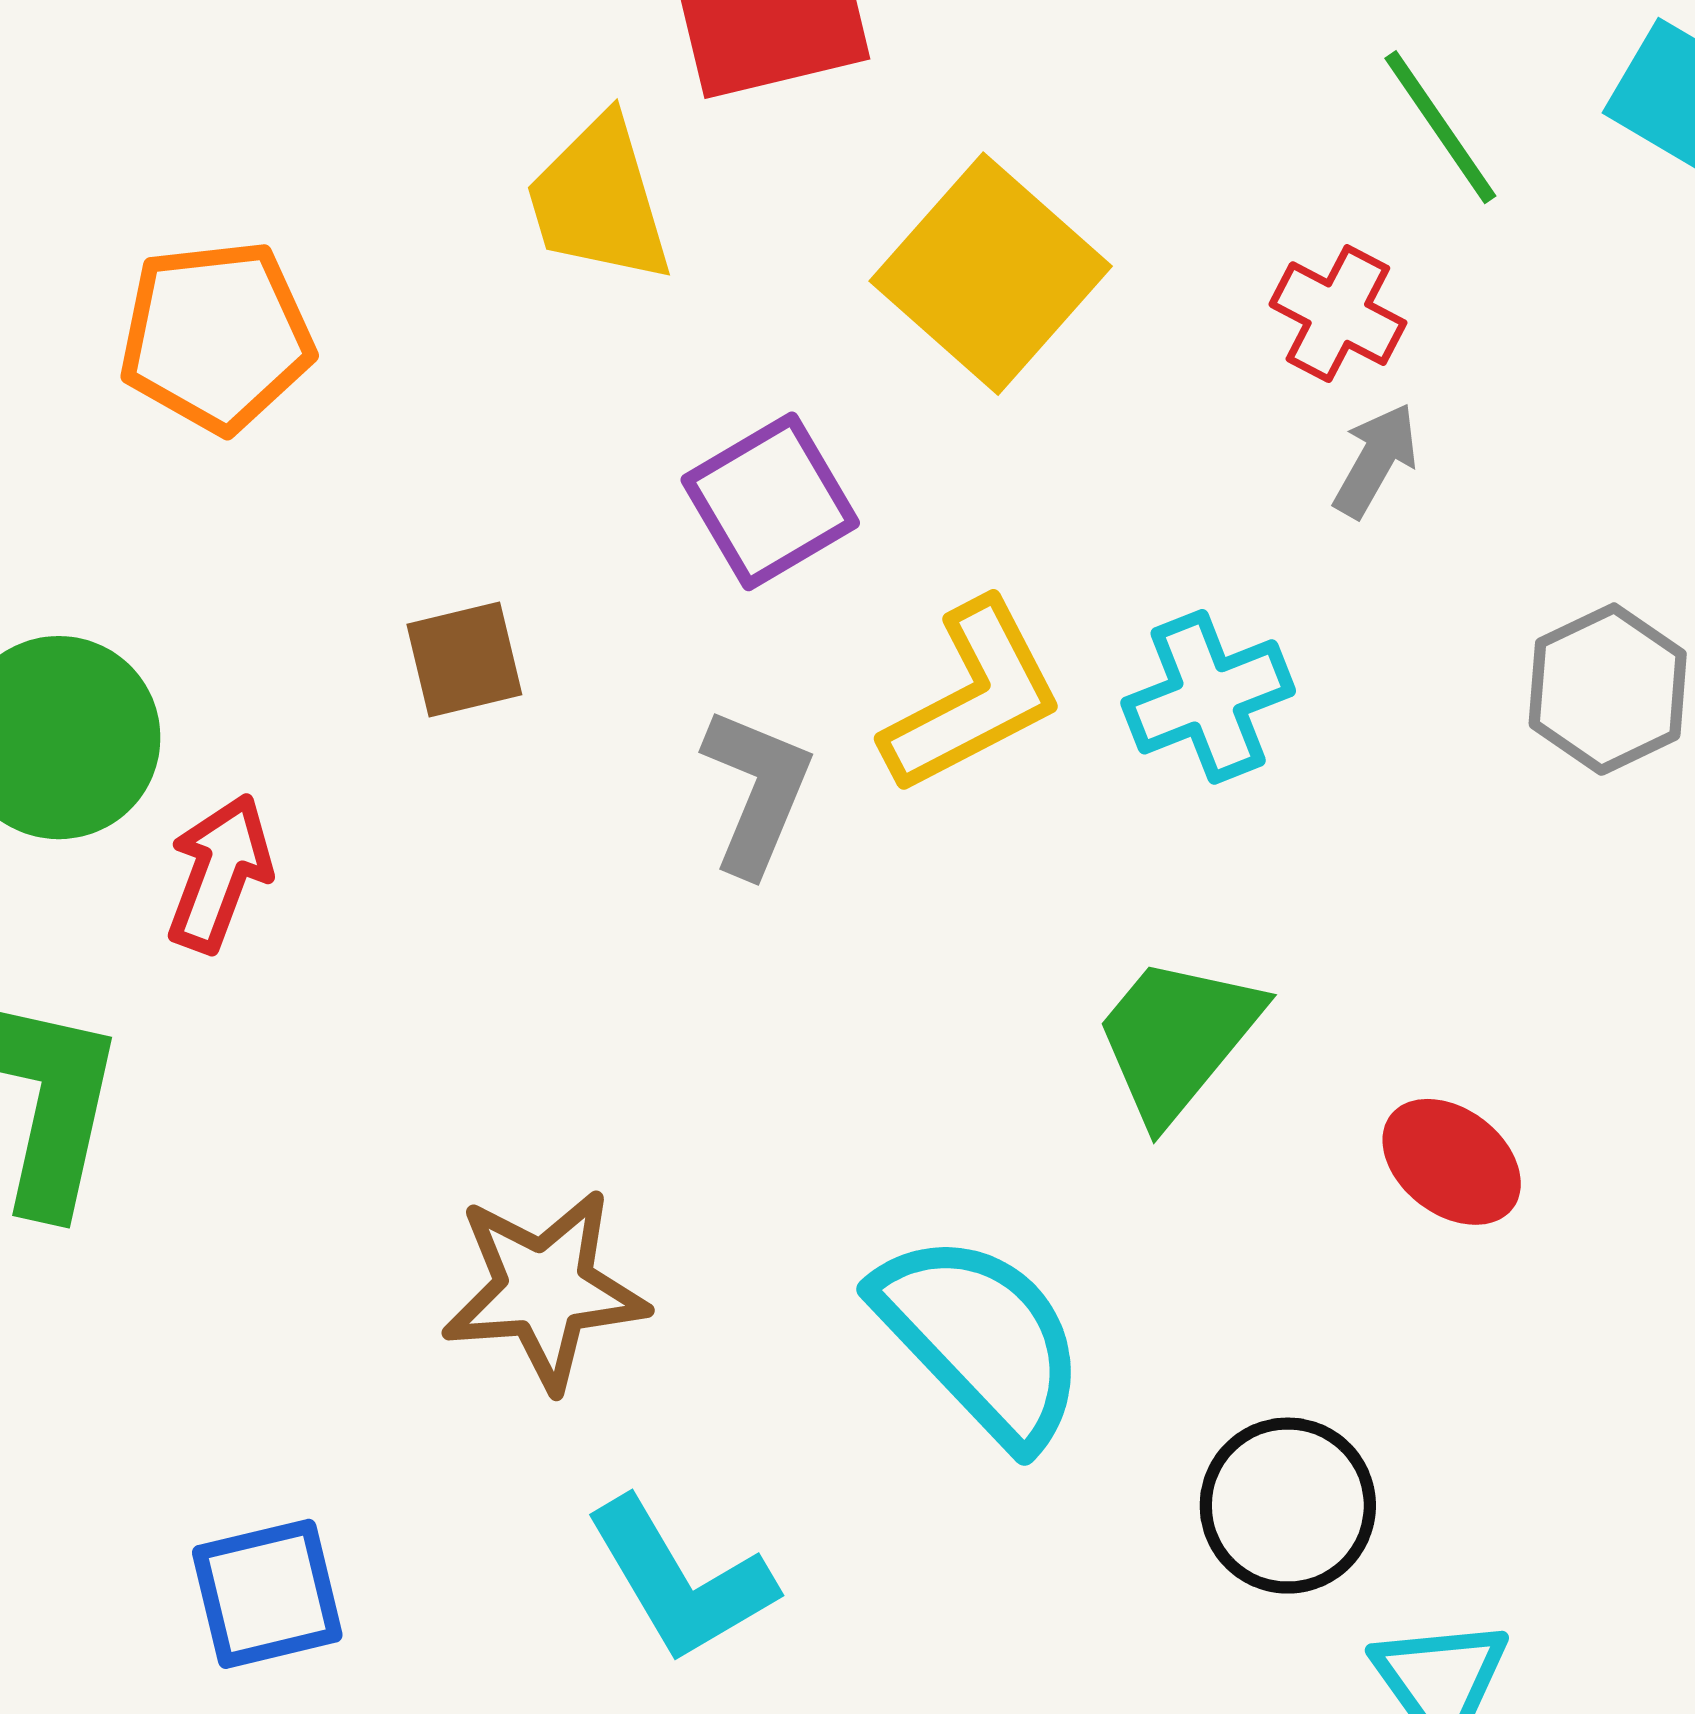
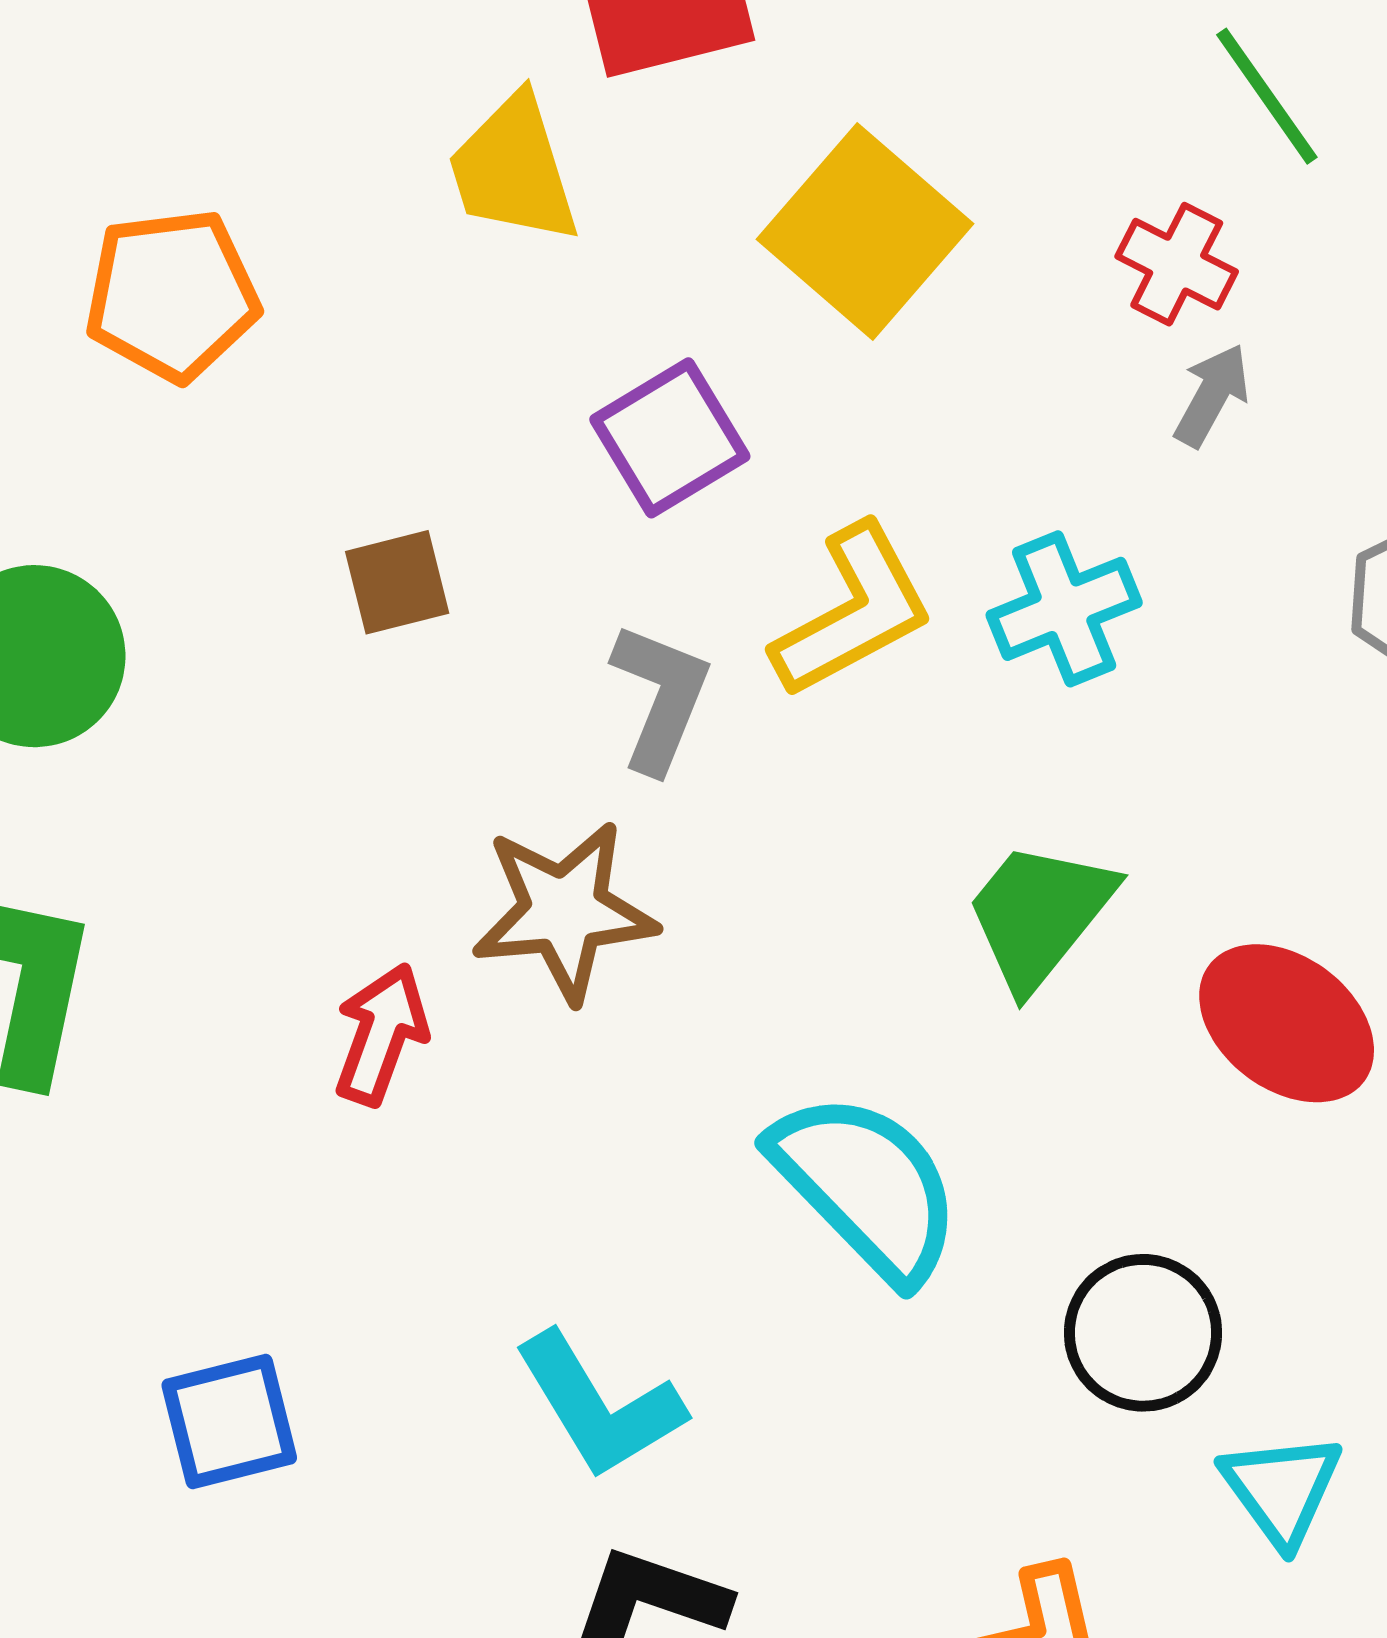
red arrow: (219, 873) -> (381, 1034), moved
red ellipse: (1452, 1162) -> (1287, 1023), size x1.4
brown star: (544, 1289) -> (564, 911), moved

